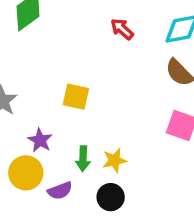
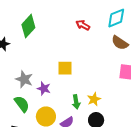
purple star: (40, 140) -> (44, 89), moved

